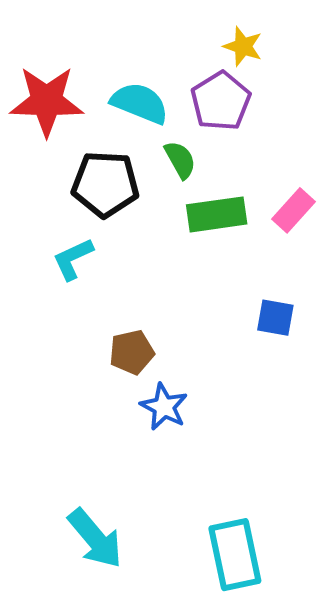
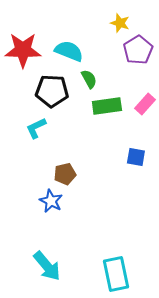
purple pentagon: (221, 101) -> (138, 50), moved
blue star: (164, 407) -> (51, 201), moved

